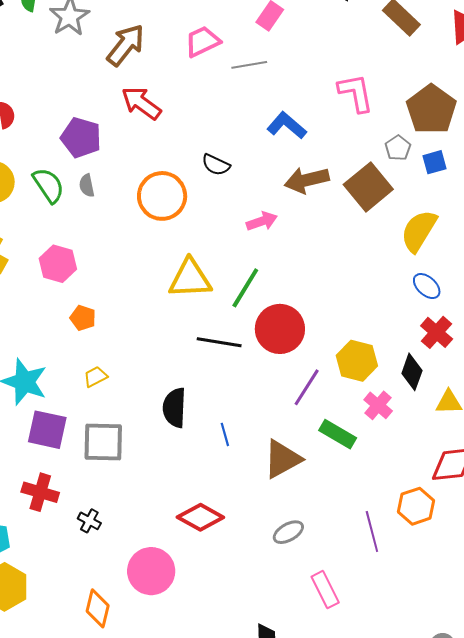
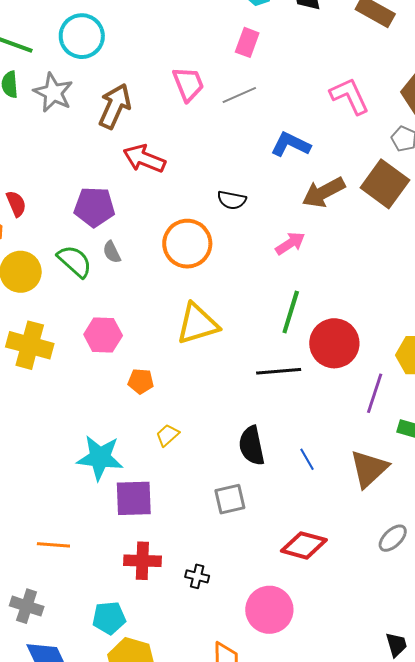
pink trapezoid: (202, 42) -> (188, 84), turned 108
yellow triangle: (190, 279) -> (197, 324), moved
gray square: (103, 442) -> (230, 499), moved, size x0.7

